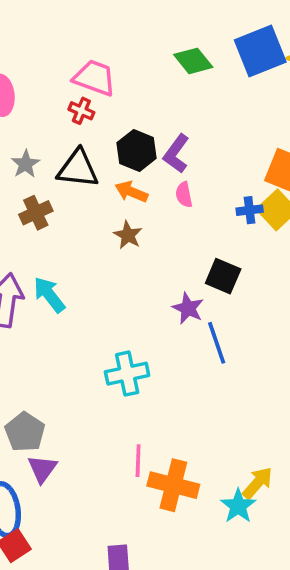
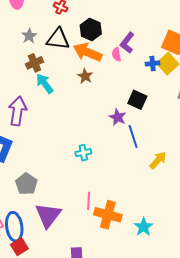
purple L-shape: (176, 154) -> (127, 43), moved
orange arrow: (131, 192) -> (88, 52), size x1.6
cyan arrow: (49, 295) -> (45, 84), moved
cyan cross: (127, 374) -> (83, 153), size x0.7
purple triangle: (42, 469) -> (48, 215), moved, size x1.6
yellow arrow: (257, 483) -> (158, 160), moved

